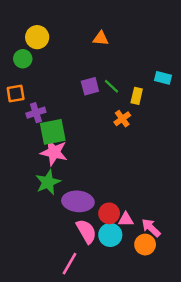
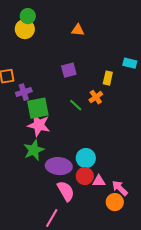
green circle: (23, 59) -> (28, 16), moved
green line: (111, 86) -> (76, 105), moved
cyan circle: (110, 235) -> (86, 158), moved

